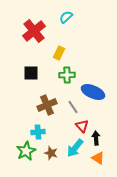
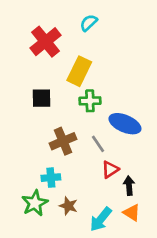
yellow rectangle: (59, 53) -> (79, 71), size x1.5
red triangle: (82, 126) -> (110, 169), turned 40
cyan arrow: (75, 148) -> (101, 219), moved

